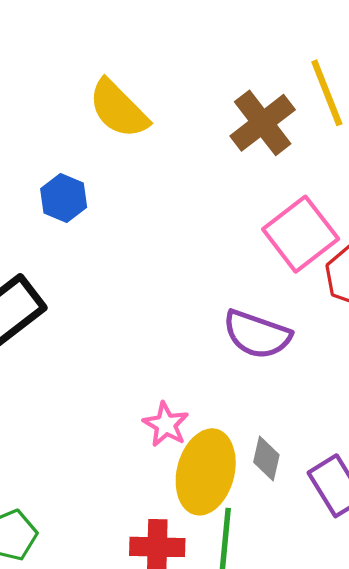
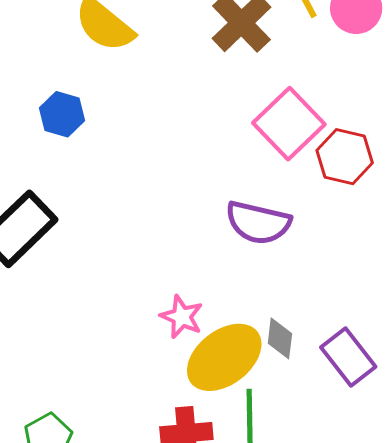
yellow ellipse: (206, 472) -> (224, 357), turned 44

